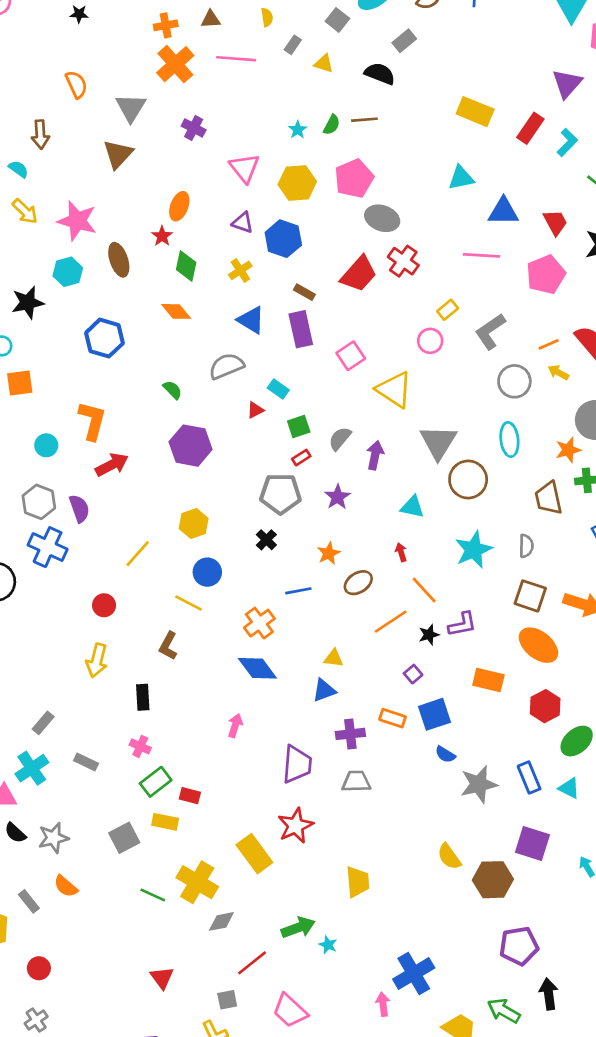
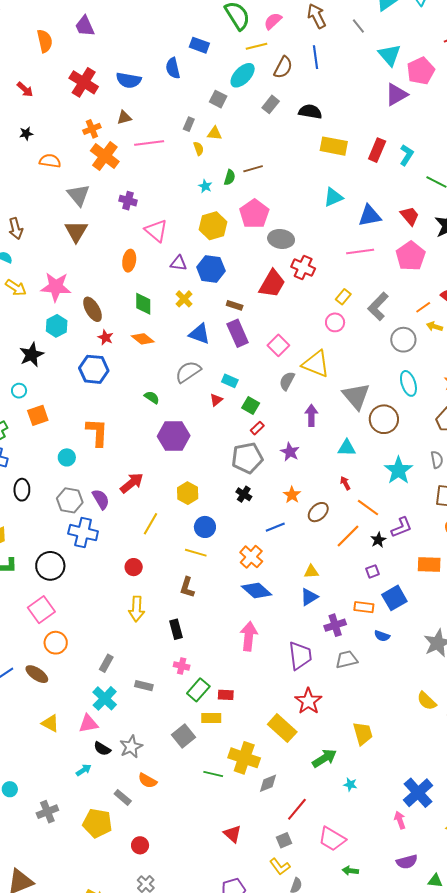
yellow semicircle: (267, 17) -> (199, 149), moved
black semicircle: (380, 74) -> (310, 112), moved
orange semicircle: (76, 84) -> (50, 161), moved, turned -45
purple triangle: (567, 84) -> (396, 95), moved, turned 30
pink triangle: (244, 168) -> (156, 231), moved
red star: (162, 236) -> (106, 337), moved
green square: (299, 426) -> (251, 406), turned -30
gray semicircle: (340, 439) -> (287, 381), moved
red arrow: (112, 465) -> (132, 483), moved
purple square: (413, 674) -> (372, 571), turned 32
pink arrow: (235, 725) -> (249, 636), size x1.6
blue semicircle: (445, 754) -> (382, 636), moved
green arrow: (298, 928) -> (324, 758), moved

